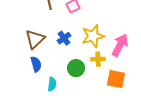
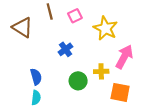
yellow star: (93, 36) -> (105, 28), moved, turned -30
brown triangle: (35, 39) -> (22, 27), moved, turned -45
cyan semicircle: (52, 84) -> (36, 98), moved

